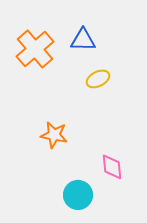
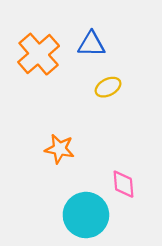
cyan circle: (78, 195) -> (86, 215), size x1.4

